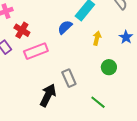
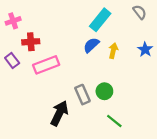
blue semicircle: (65, 27) -> (91, 45), moved
red cross: (22, 30) -> (31, 42), turned -35
green circle: (109, 67) -> (104, 91), moved

